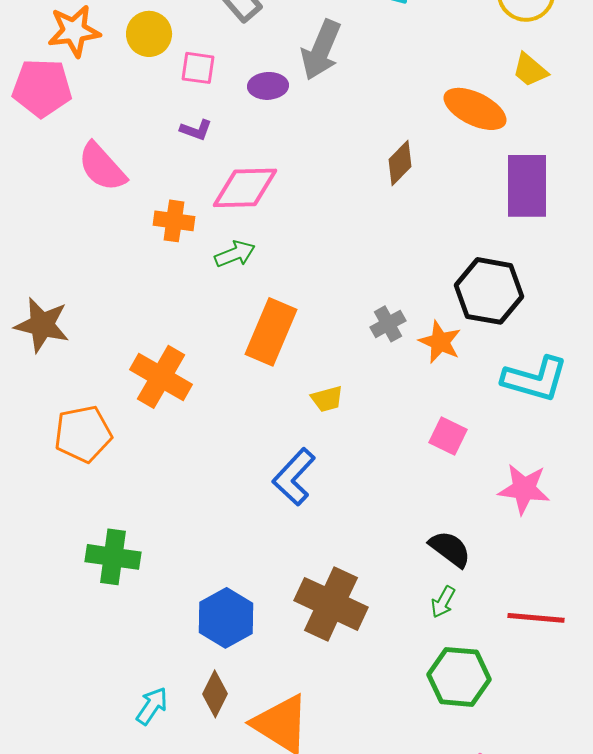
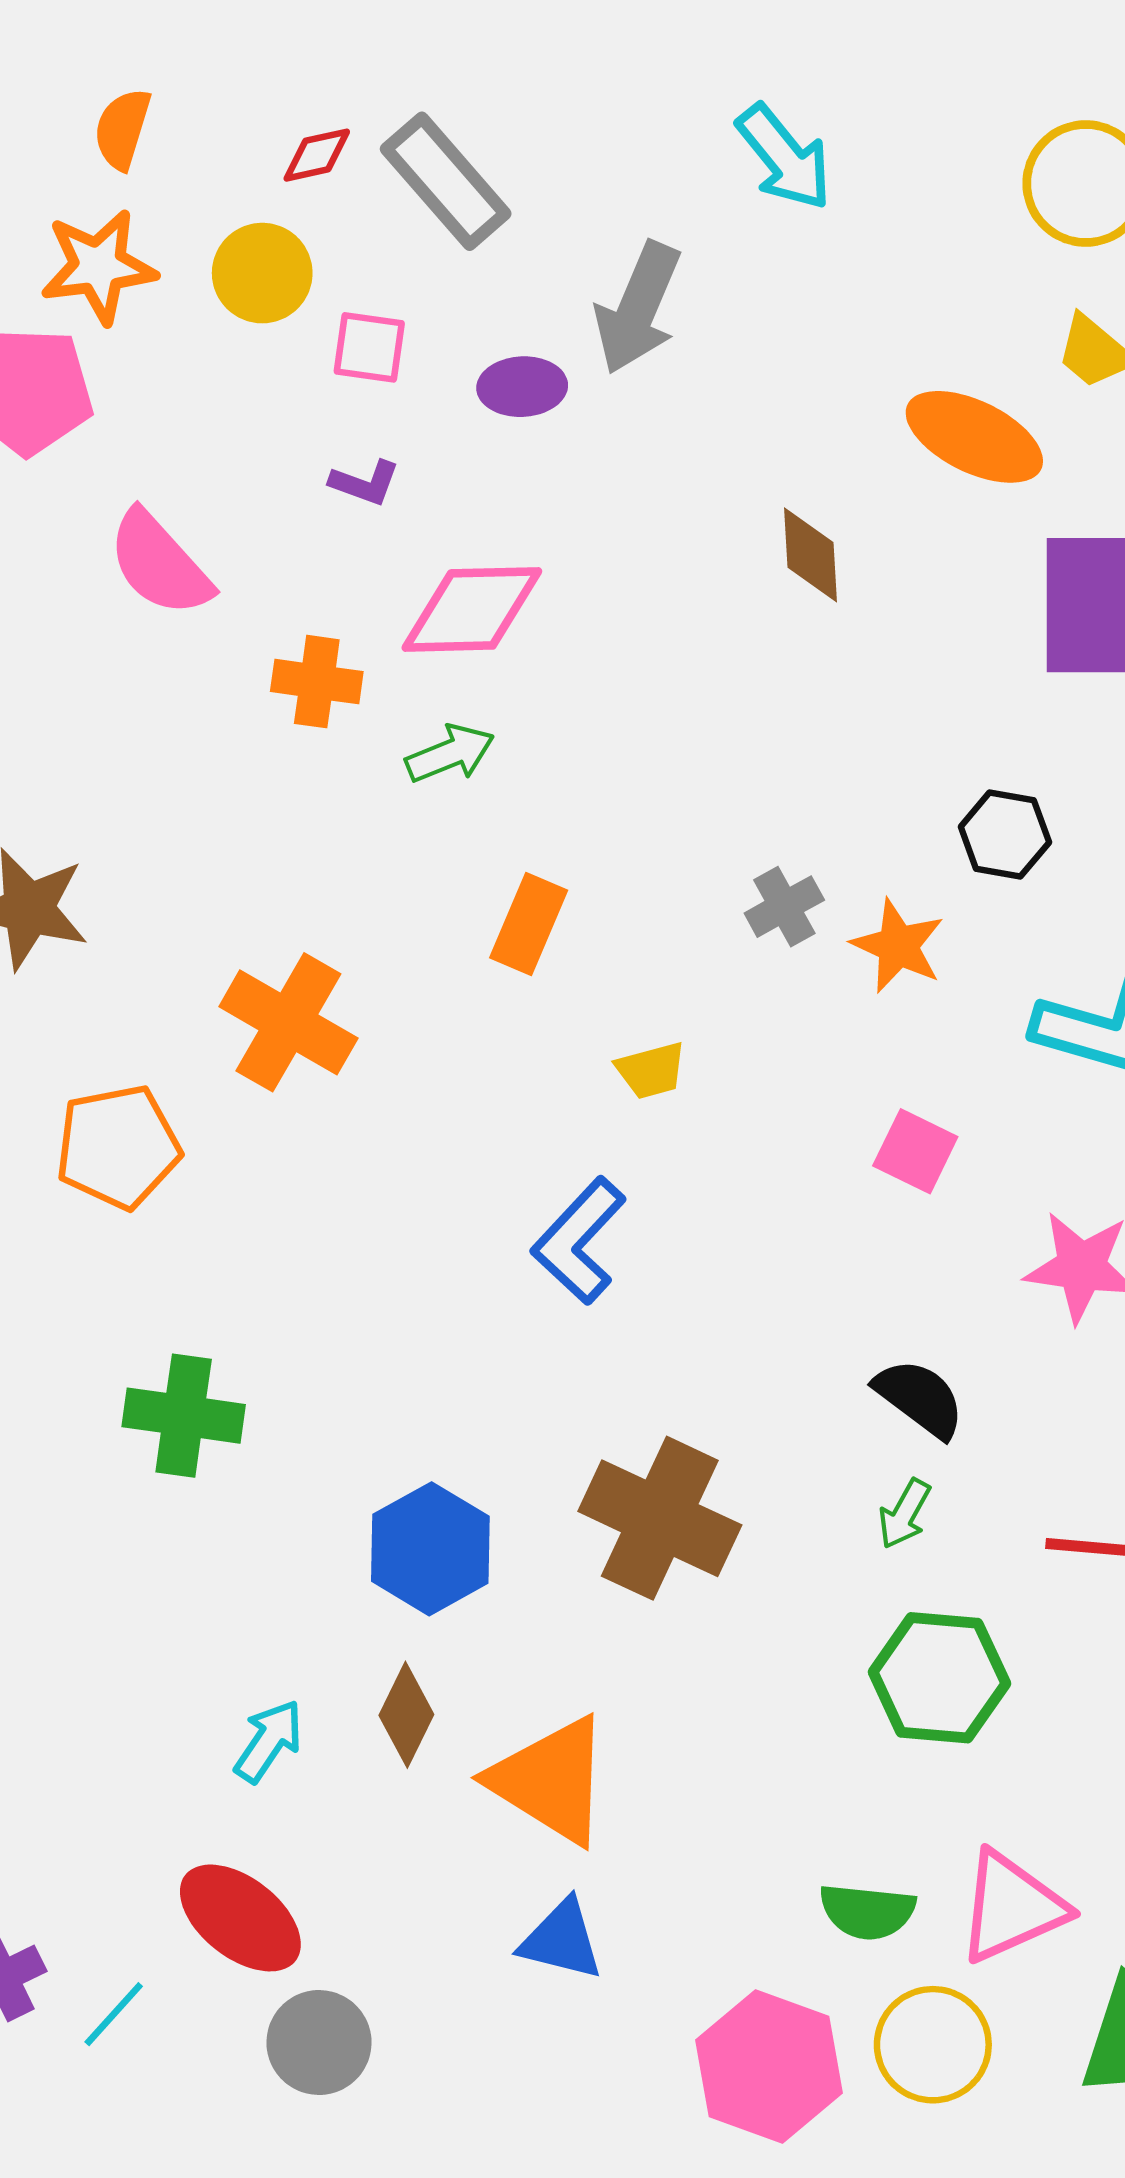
brown diamond: (400, 163) -> (811, 555), turned -48
black hexagon: (489, 291) -> (1005, 834), size x0.6
orange rectangle: (271, 332) -> (529, 924), size x0.7

